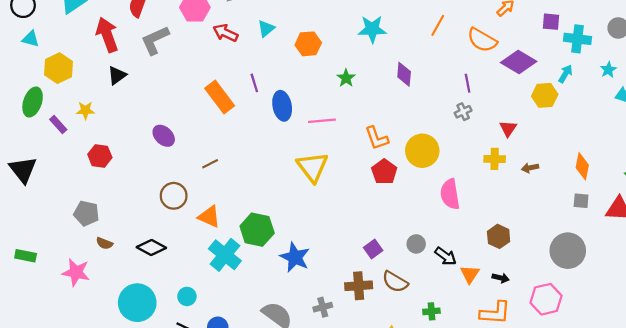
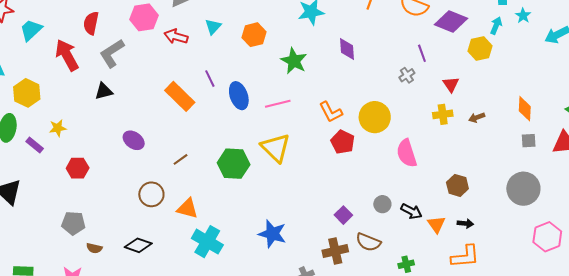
cyan star: (608, 70) -> (523, 16), moved
black triangle: (117, 75) -> (104, 91), moved, turned 30
green star: (346, 78) -> (294, 61), size x1.5
purple line: (468, 83) -> (422, 53), moved
green hexagon: (257, 230) -> (234, 164), moved
pink hexagon: (546, 299) -> (547, 237), moved

